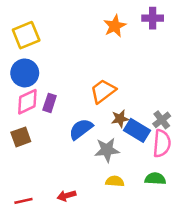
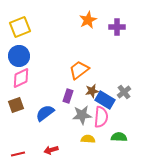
purple cross: (153, 18) -> (117, 27), moved
purple rectangle: (50, 103) -> (68, 96), moved
blue semicircle: (81, 129) -> (45, 113), moved
pink semicircle: (162, 143) -> (101, 117), moved

